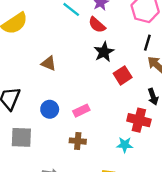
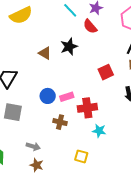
black star: (104, 52) -> (69, 47), moved
blue circle: (50, 109) -> (48, 96), moved
red cross: (139, 120) -> (87, 108), moved, turned -30

